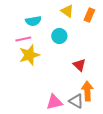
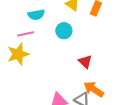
yellow star: (29, 55) -> (18, 54), moved
orange arrow: (87, 91) -> (94, 89), turned -54

